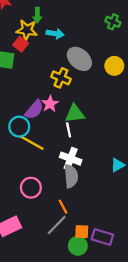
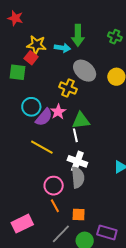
green arrow: (37, 15) -> (78, 35), moved, size x1.5
cyan circle: (19, 127) -> (31, 107), moved
pink circle: (31, 188) -> (54, 186), moved
orange line: (63, 207) -> (55, 206), moved
gray line: (57, 225) -> (61, 234), moved
orange square: (82, 232) -> (79, 214), moved

